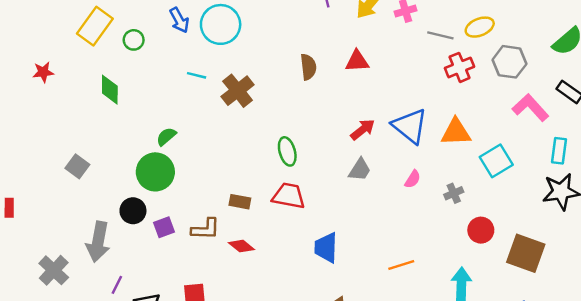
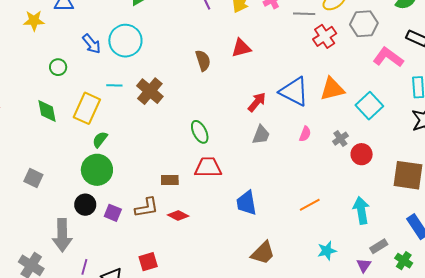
yellow rectangle: (95, 26) -> (87, 108), moved
purple square: (164, 227) -> (113, 213), turned -36
red circle: (481, 230) -> (362, 154), moved

